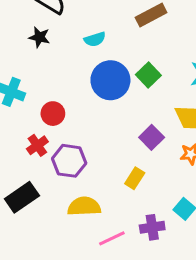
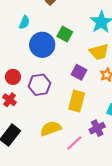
cyan semicircle: (95, 39) -> (24, 22), turned -32
purple hexagon: (69, 161) -> (40, 85), moved
yellow rectangle: (135, 178) -> (77, 101), size x1.5

